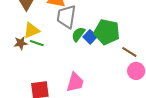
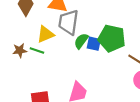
yellow triangle: (31, 30) -> (45, 34), moved
blue square: (90, 37) -> (94, 44), turned -32

